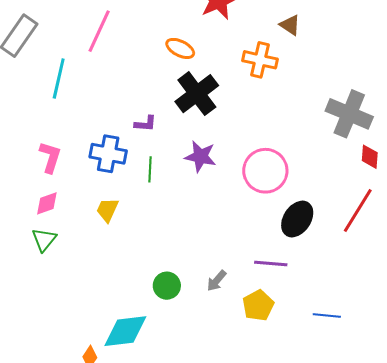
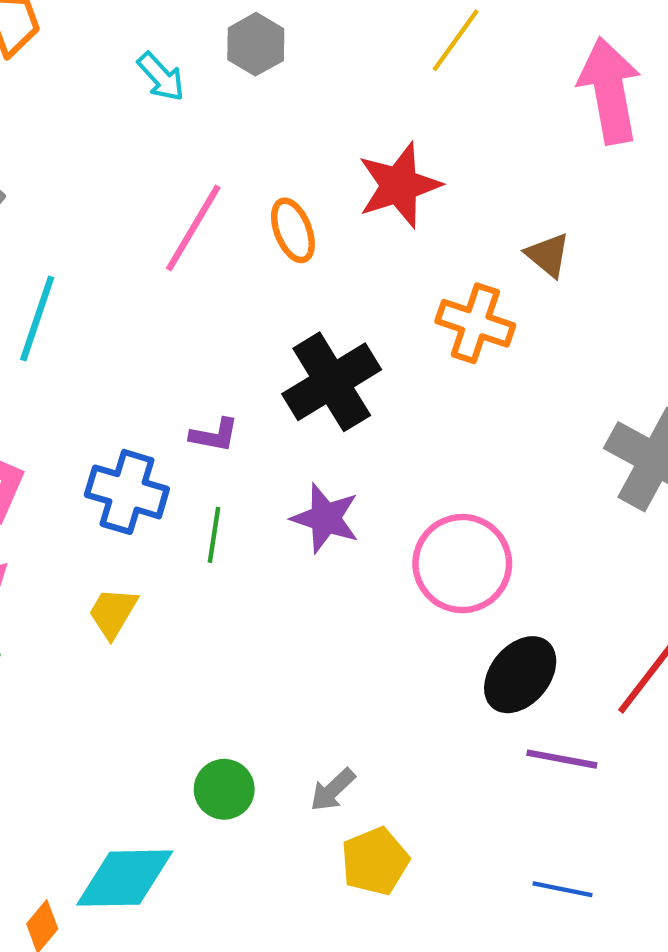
pink line: (99, 31) -> (193, 228), moved
orange ellipse: (180, 48) -> (293, 230), moved, turned 36
purple line: (271, 264) -> (562, 759), moved
yellow pentagon: (258, 305) -> (375, 861), moved

